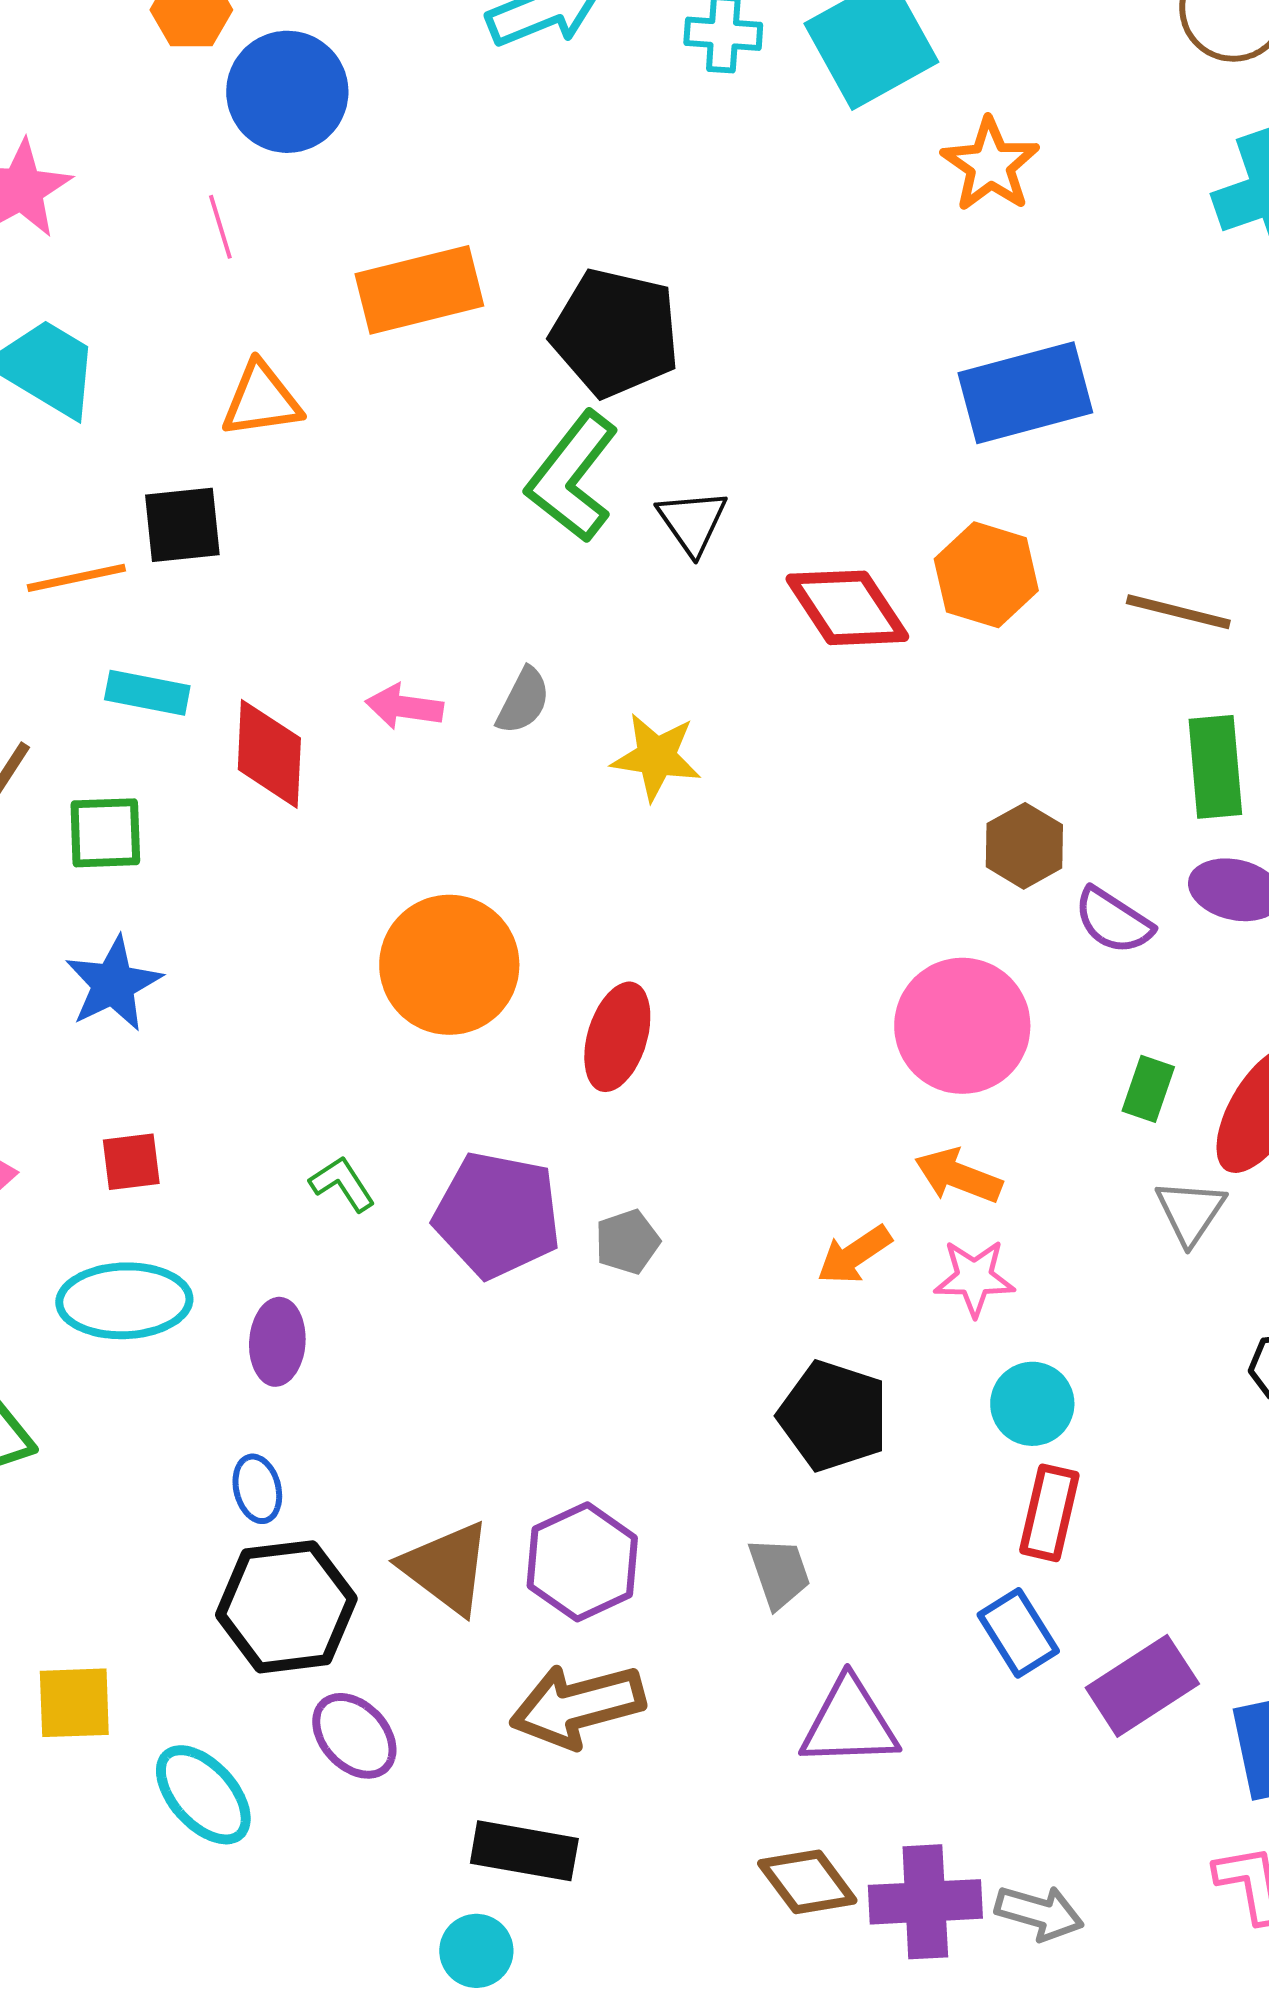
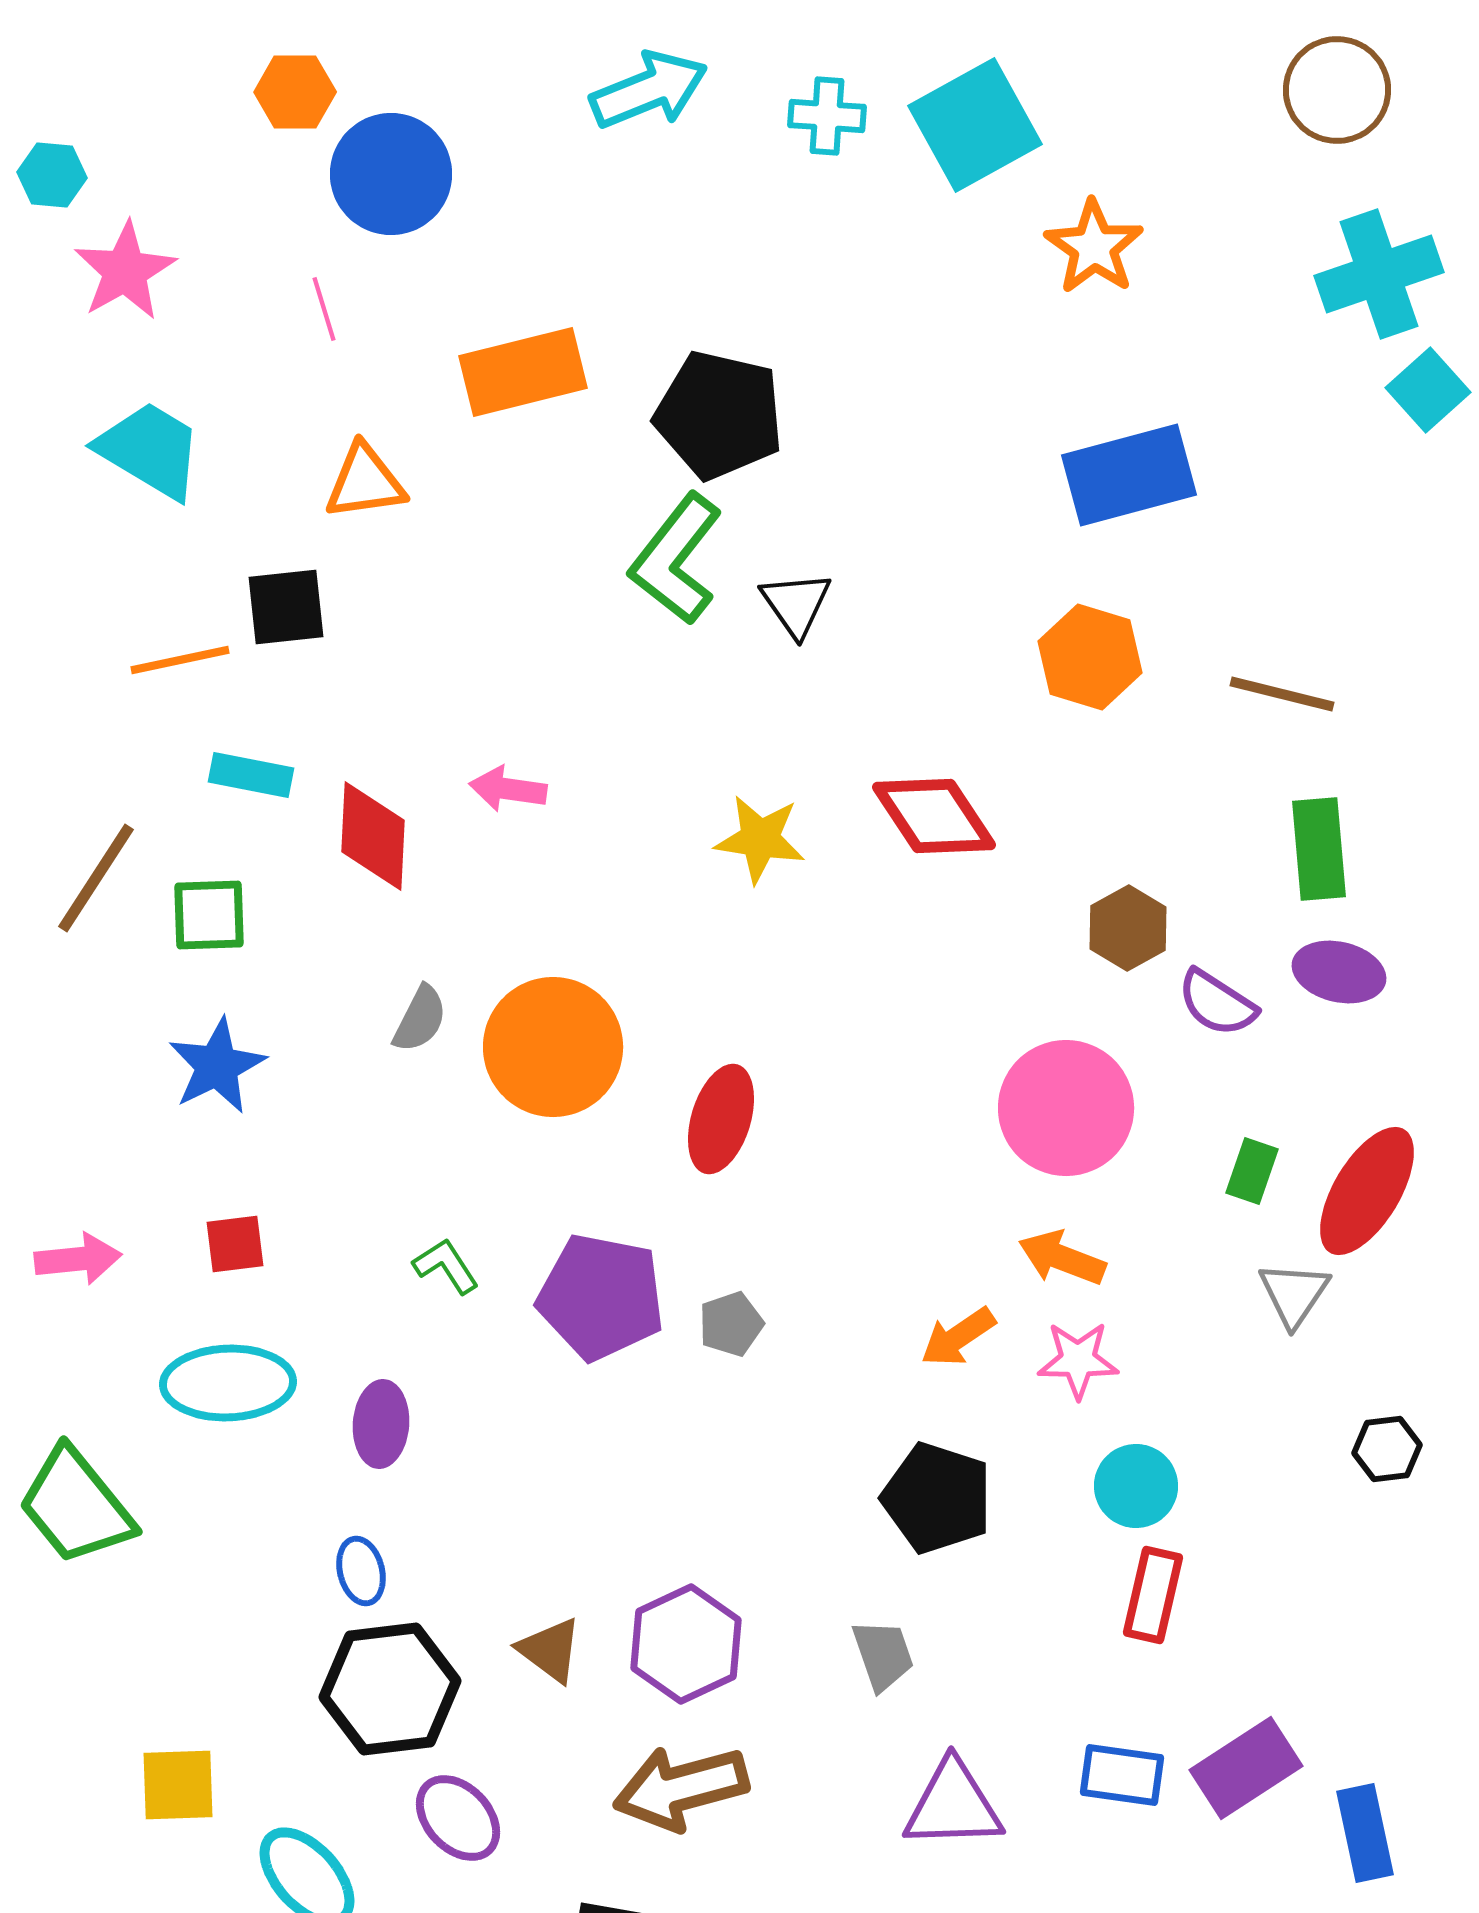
red diamond: (847, 608) -> (934, 816), moved
gray semicircle: (523, 701) -> (420, 1019), moved
brown triangle: (446, 1568) -> (550, 1650), size x0.7
blue rectangle: (1018, 1633) -> (1122, 1775), moved, turned -50

